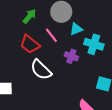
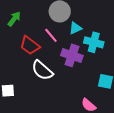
green arrow: (29, 16) -> (14, 19), moved
purple cross: (71, 56) -> (72, 55), size x1.5

